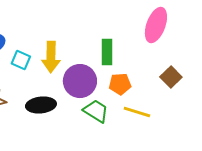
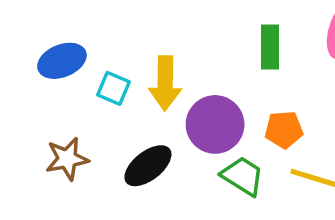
green rectangle: (107, 52) -> (270, 47), moved
black ellipse: (41, 105) -> (148, 166), turned -32

